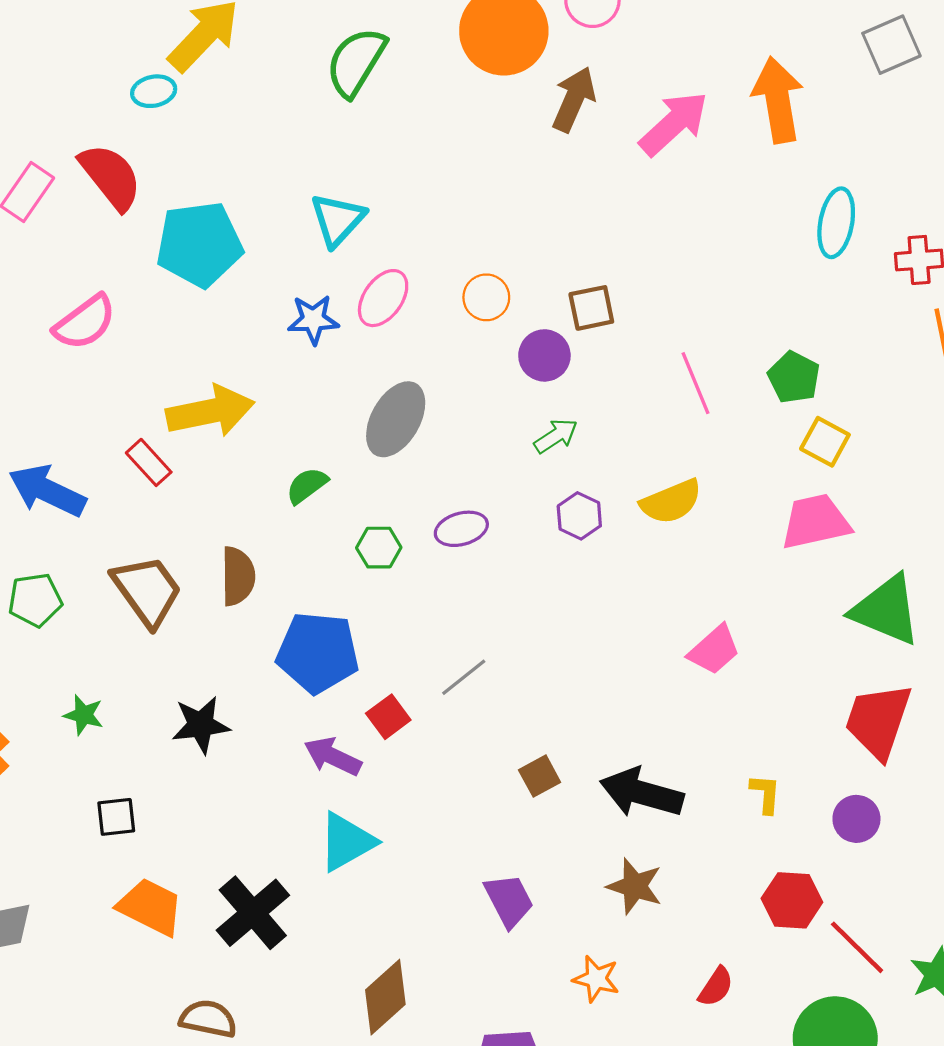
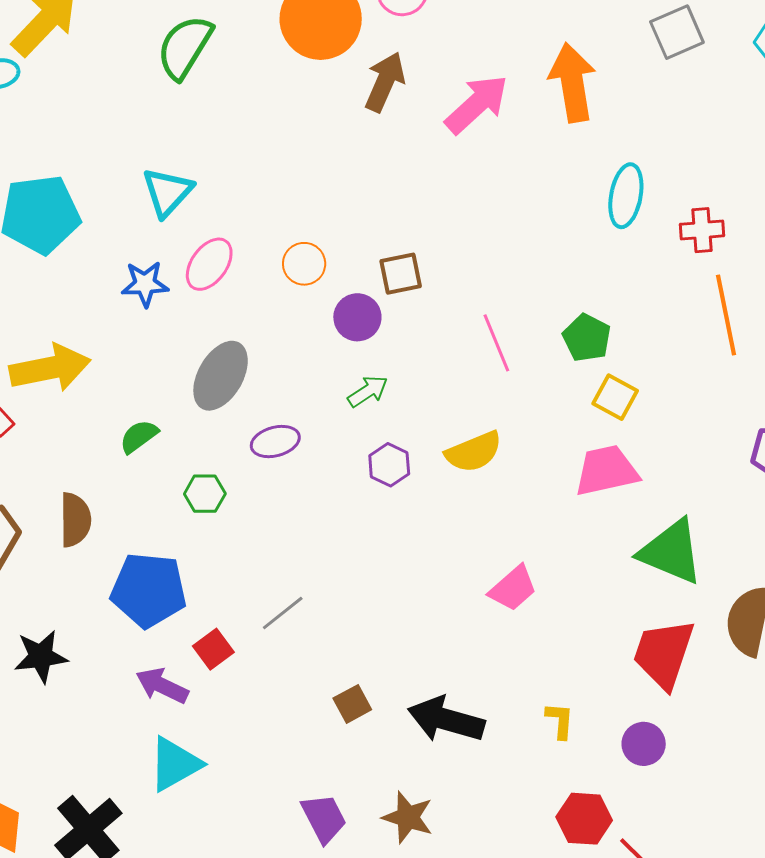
purple ellipse: (461, 529) -> (275, 442), moved
brown star: (635, 886) -> (408, 817), moved

